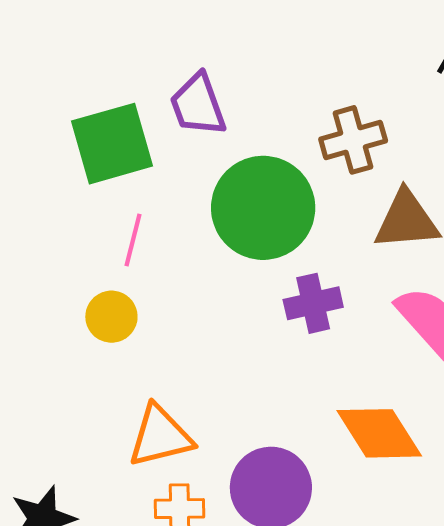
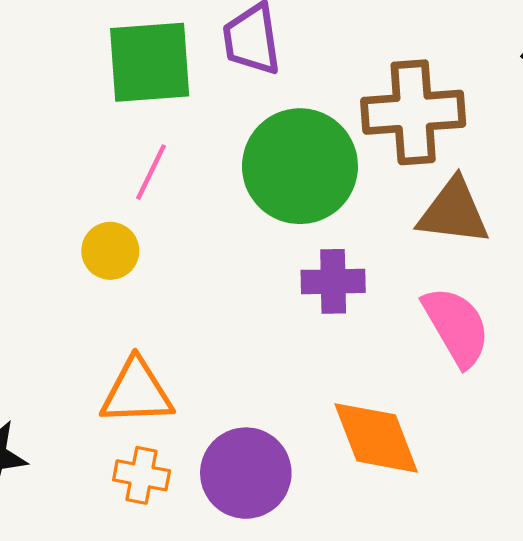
brown cross: (353, 140) -> (413, 112), size x1.4

